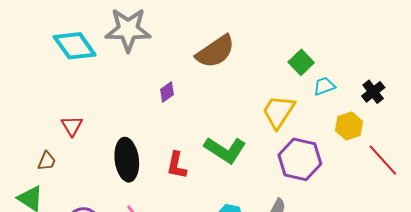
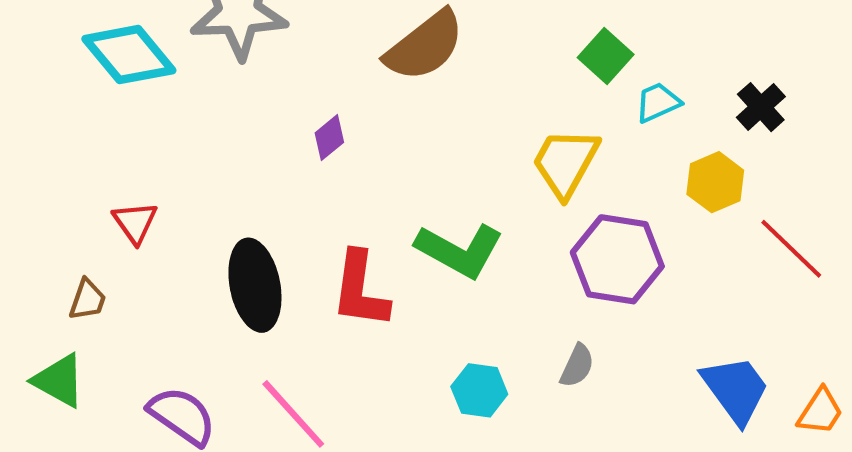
red L-shape: (177, 165) -> (360, 290), size x1.4

